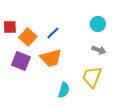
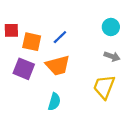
orange square: (28, 37) -> (32, 42), turned -30
cyan semicircle: (64, 90) -> (54, 102), moved

